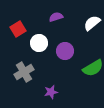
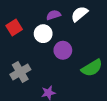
white semicircle: (92, 23) -> (79, 14), moved
white circle: (39, 43) -> (43, 34), moved

